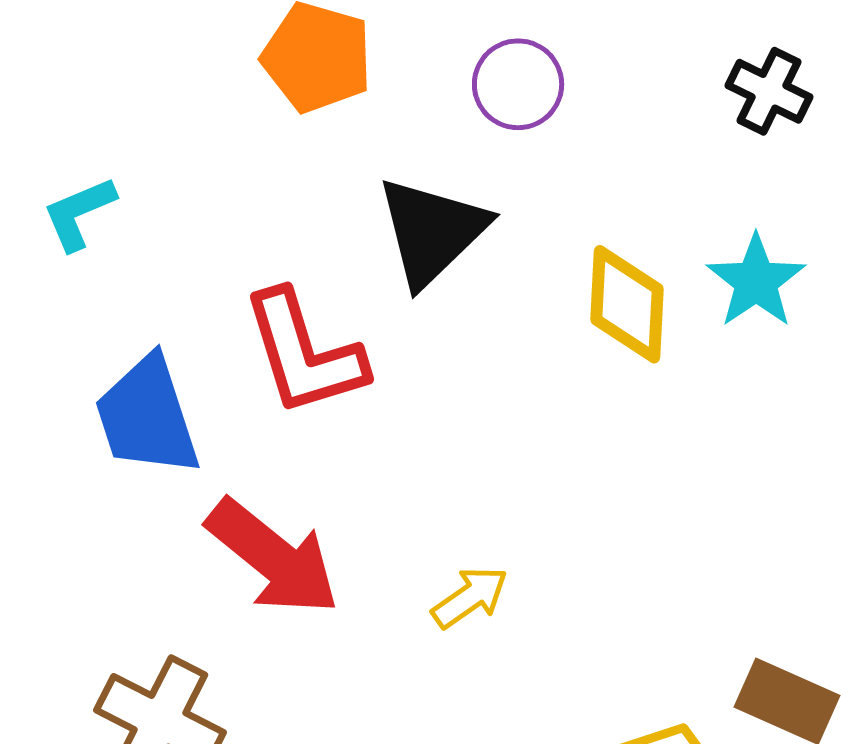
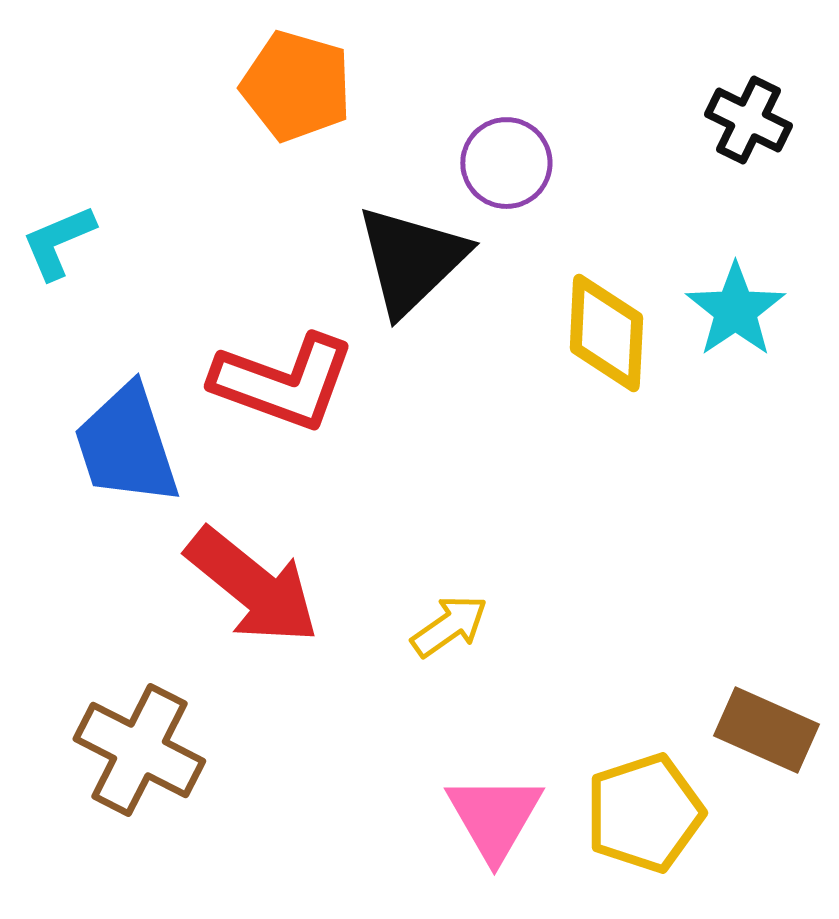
purple circle: (518, 84) -> (506, 163), moved
red L-shape: (304, 353) -> (283, 382), turned -53

